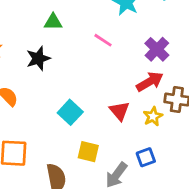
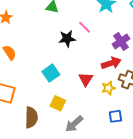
black star: (38, 58) -> (67, 39), moved
blue square: (146, 157) -> (115, 116), moved

